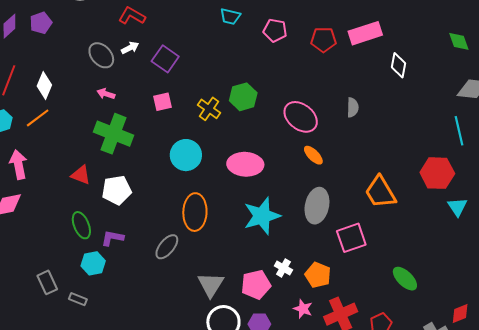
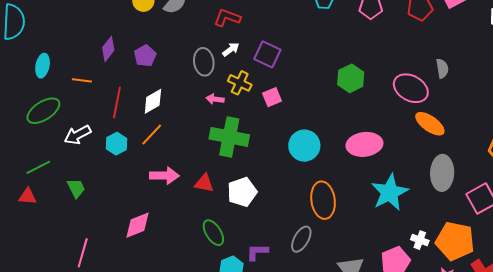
purple pentagon: (41, 23) -> (145, 56), moved
gray ellipse: (101, 55) -> (204, 62), turned 44
white diamond: (44, 85) -> (153, 101), turned 48
gray semicircle: (353, 107) -> (442, 68), moved
yellow cross: (209, 109) -> (240, 83), moved
orange ellipse: (313, 155) -> (430, 124), size x1.4
pink arrow: (18, 164) -> (164, 176), moved, turned 112
purple L-shape: (112, 238) -> (257, 252), moved
orange pentagon: (318, 275) -> (455, 241), size x1.5

